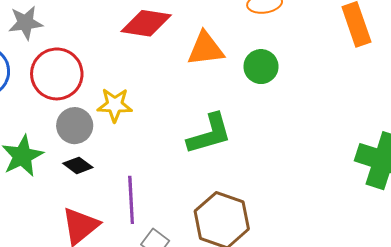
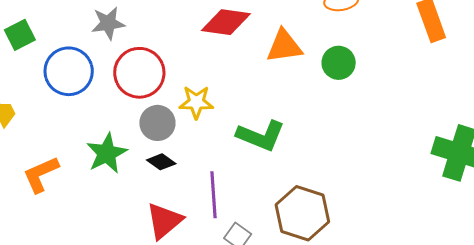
green L-shape: (209, 134) -> (261, 136), moved, turned 39

